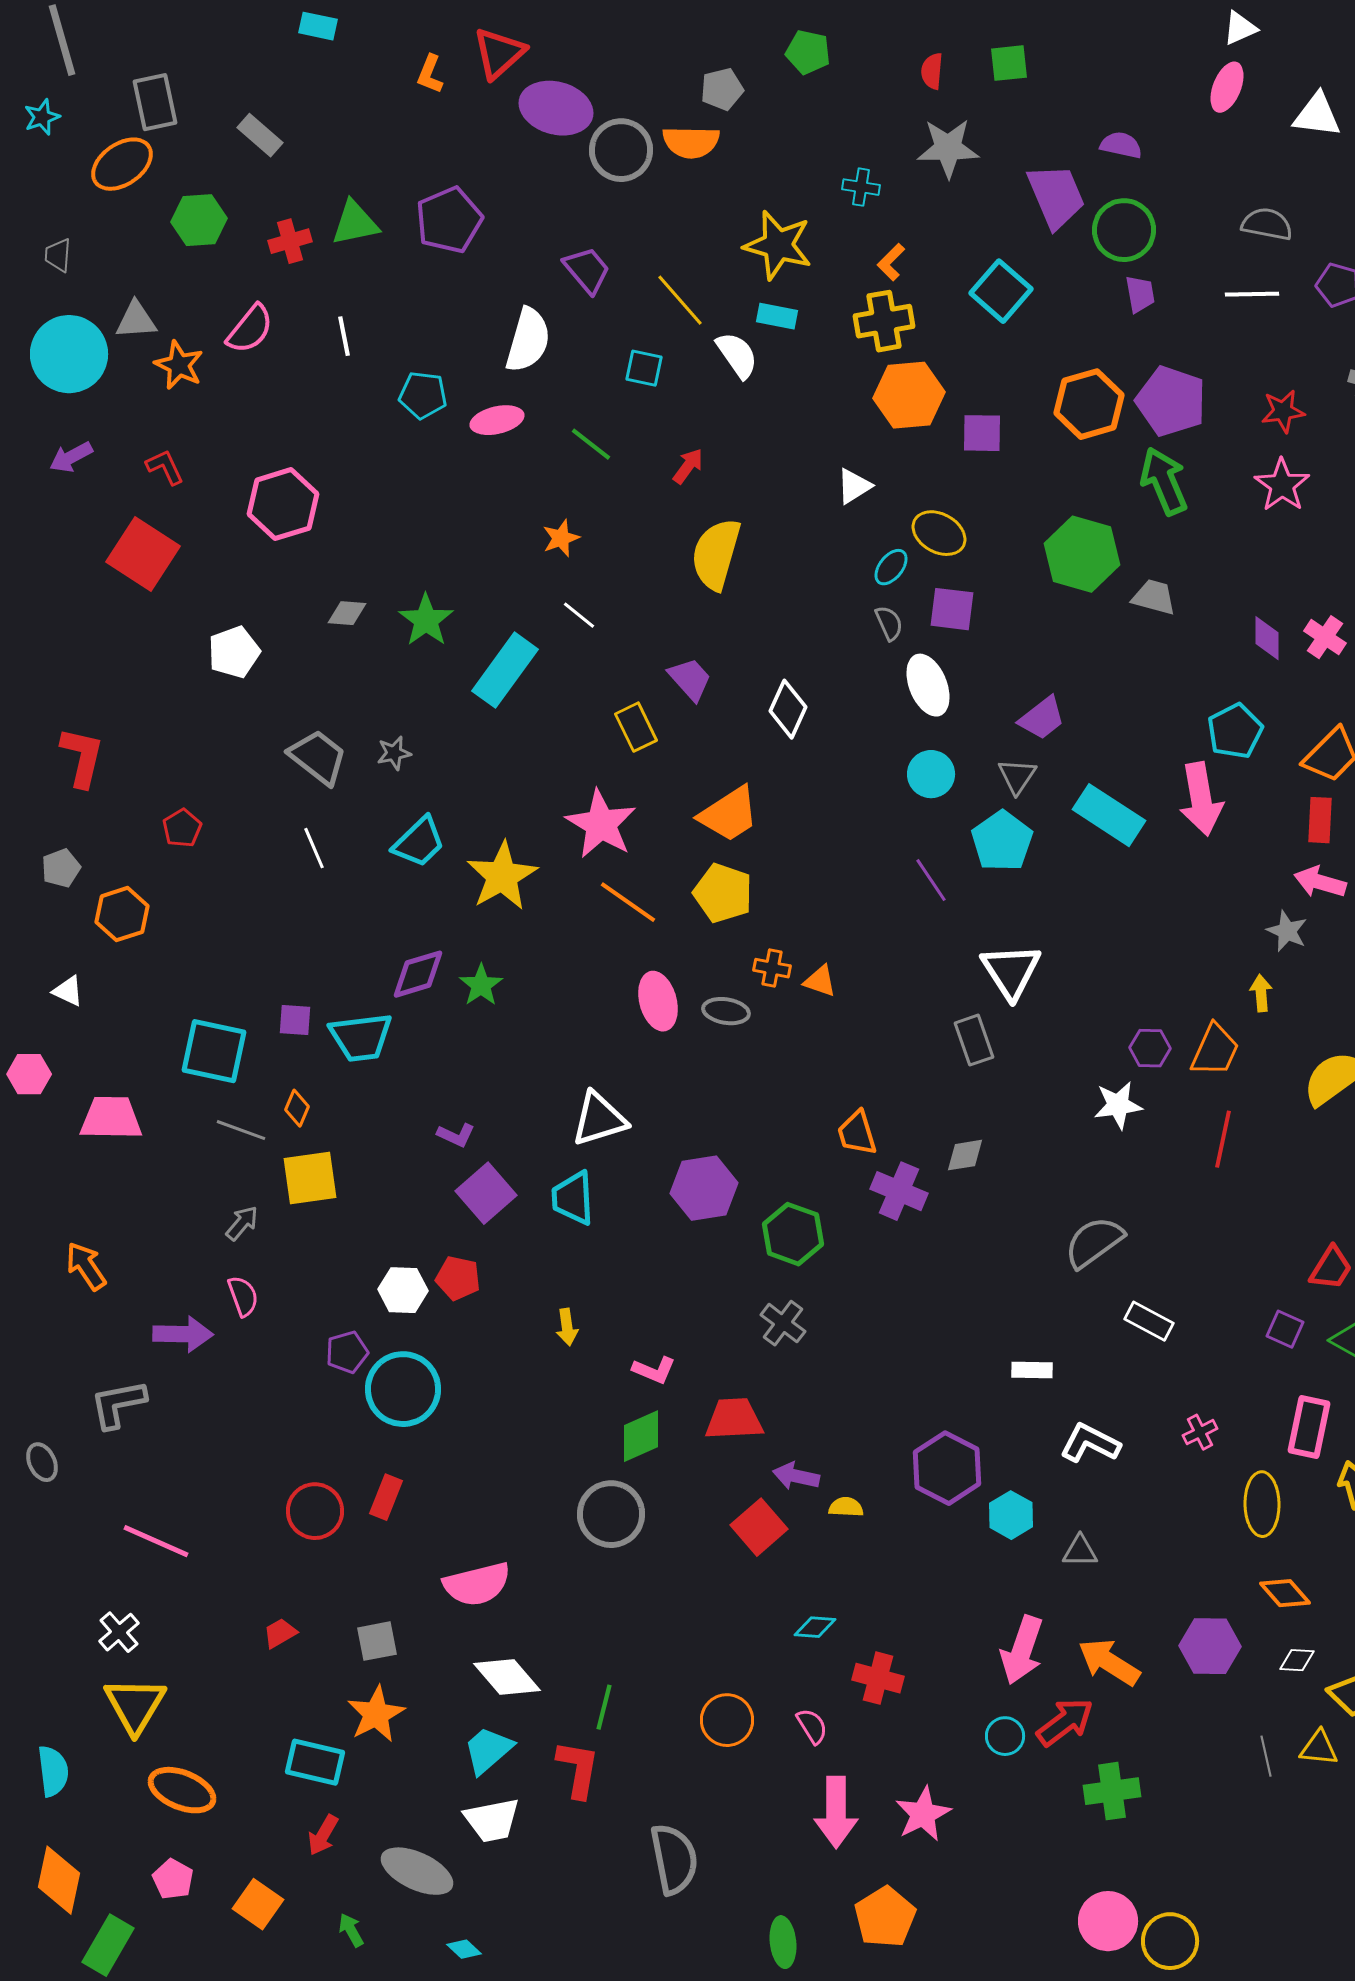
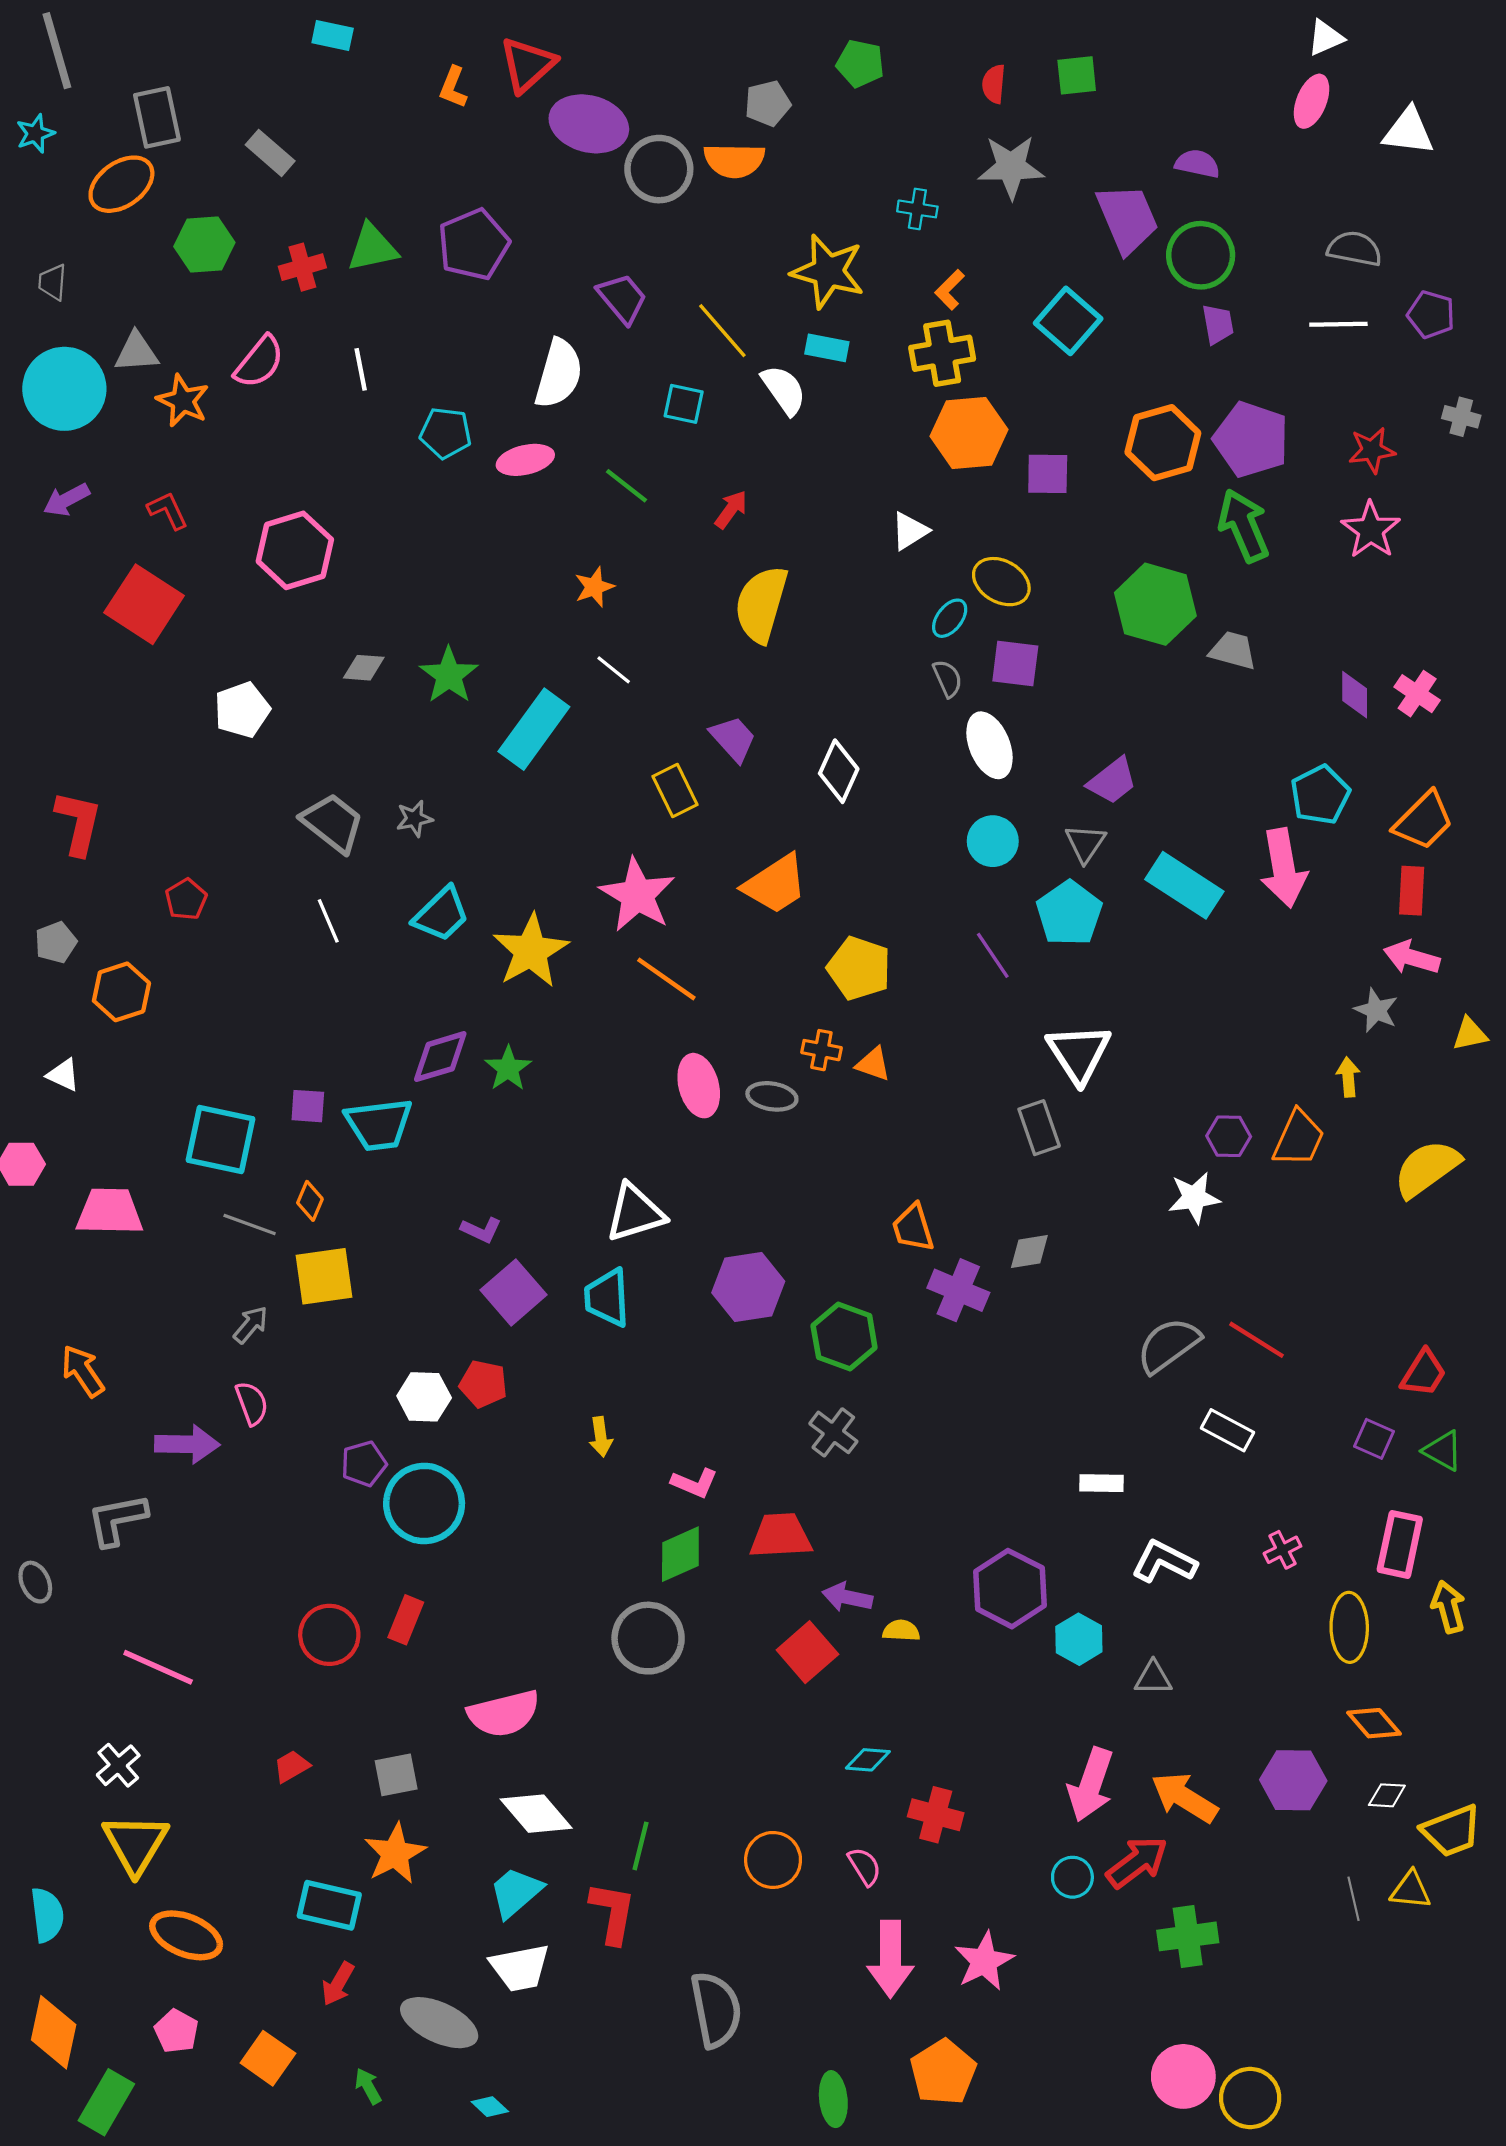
yellow pentagon: (723, 893) -> (859, 968), moved
red line: (1223, 1139) -> (1257, 1340), moved, turned -70

